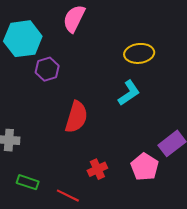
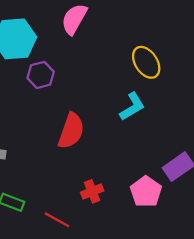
yellow ellipse: (139, 53) -> (146, 62), turned 60

